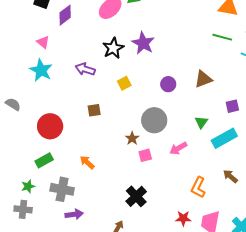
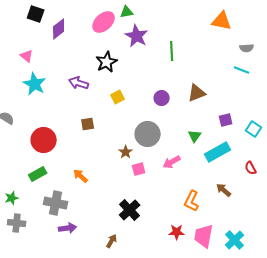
green line: (222, 37) -> (172, 51), moved, turned 72
pink triangle: (43, 42) -> (27, 56), moved
purple star: (143, 43) -> (137, 36), moved
green star: (28, 186) -> (12, 198), moved

